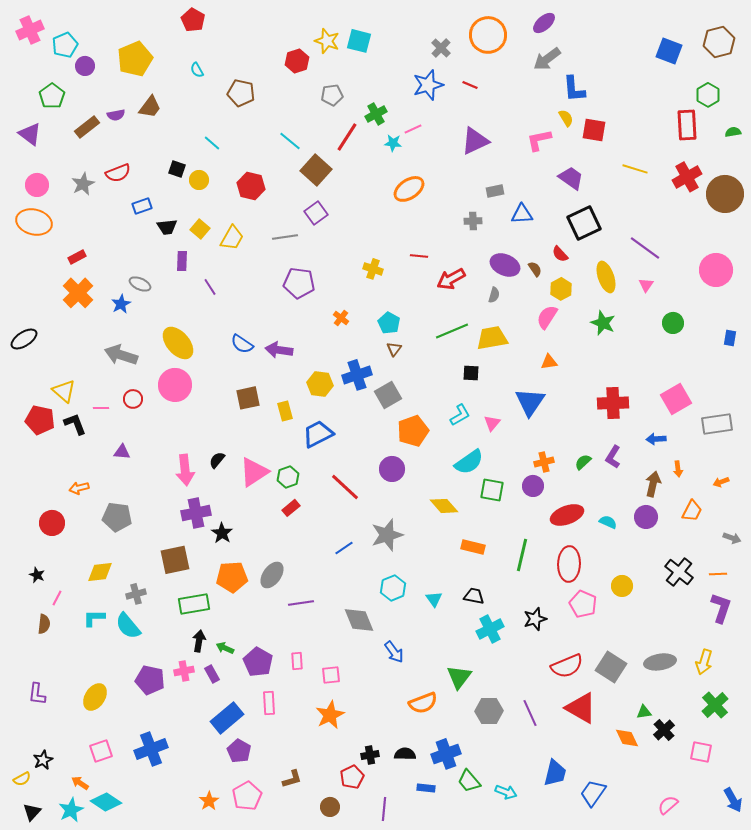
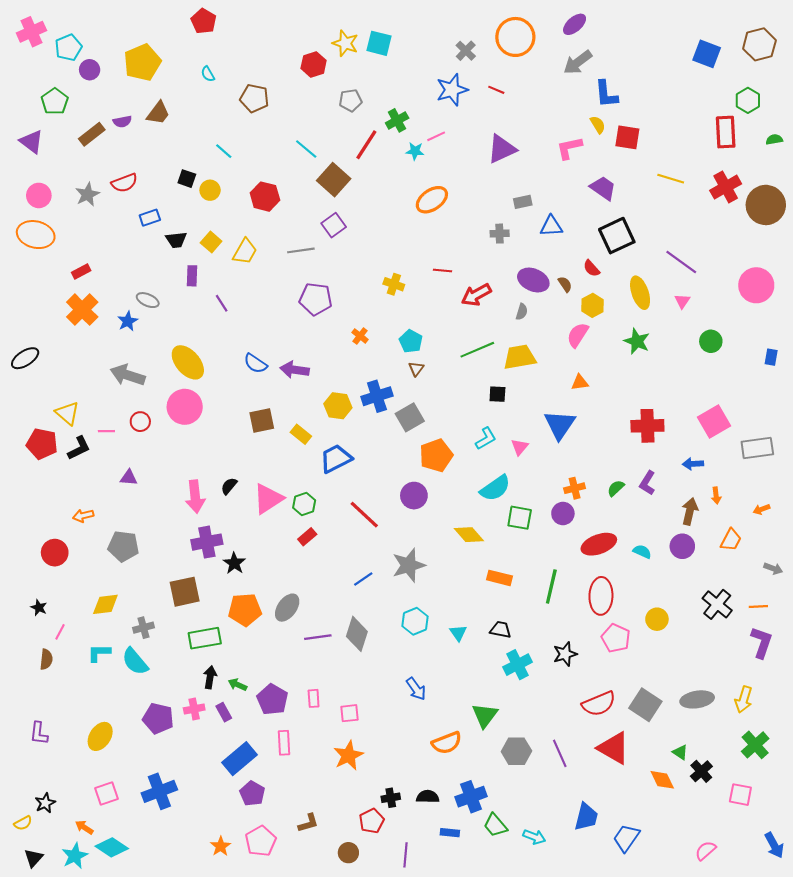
yellow rectangle: (285, 411) -> (301, 434), turned -36
black L-shape: (75, 424) -> (79, 448), turned 85
gray diamond: (359, 620) -> (357, 634), moved, turned 40
green triangle: (644, 712) -> (680, 752), turned 42

